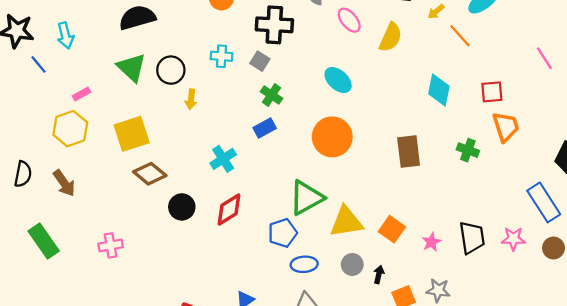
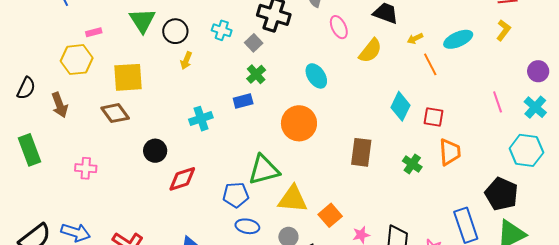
red square: (492, 92) -> (433, 117), moved
brown diamond: (150, 174) -> (115, 113), moved
red diamond: (229, 210) -> (182, 179), moved

